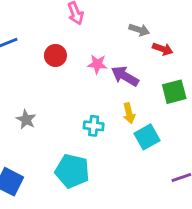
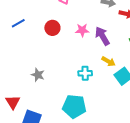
purple arrow: (125, 76) -> (102, 36), turned 36
yellow arrow: (129, 113) -> (109, 61), turned -40

